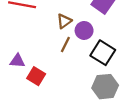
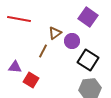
brown line: (65, 44) -> (43, 51), moved

